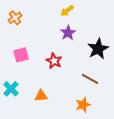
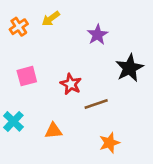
yellow arrow: (67, 11) -> (51, 19), moved
purple star: (68, 33) -> (97, 35), moved
brown line: (90, 79) -> (96, 104), moved, turned -48

